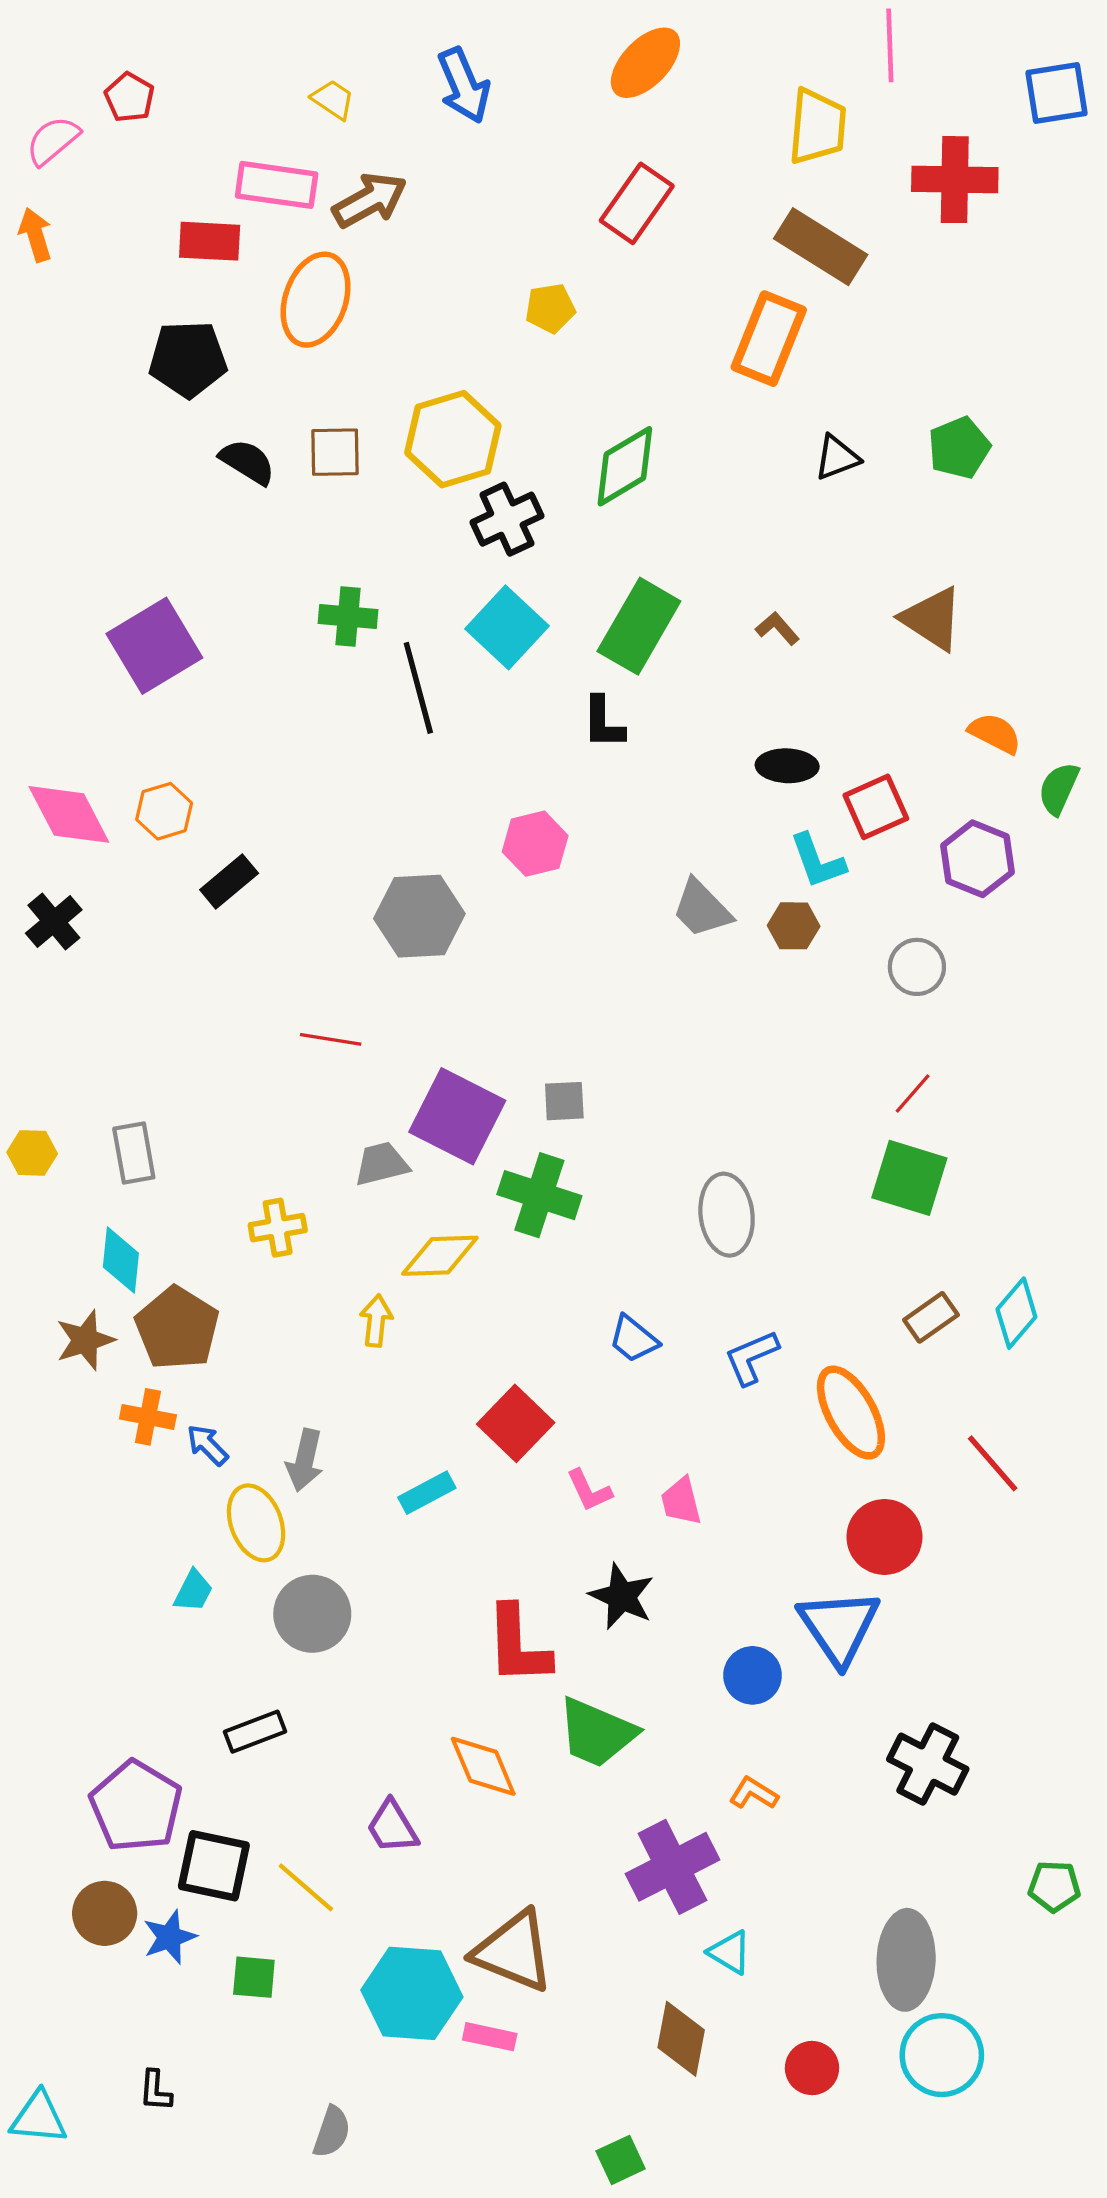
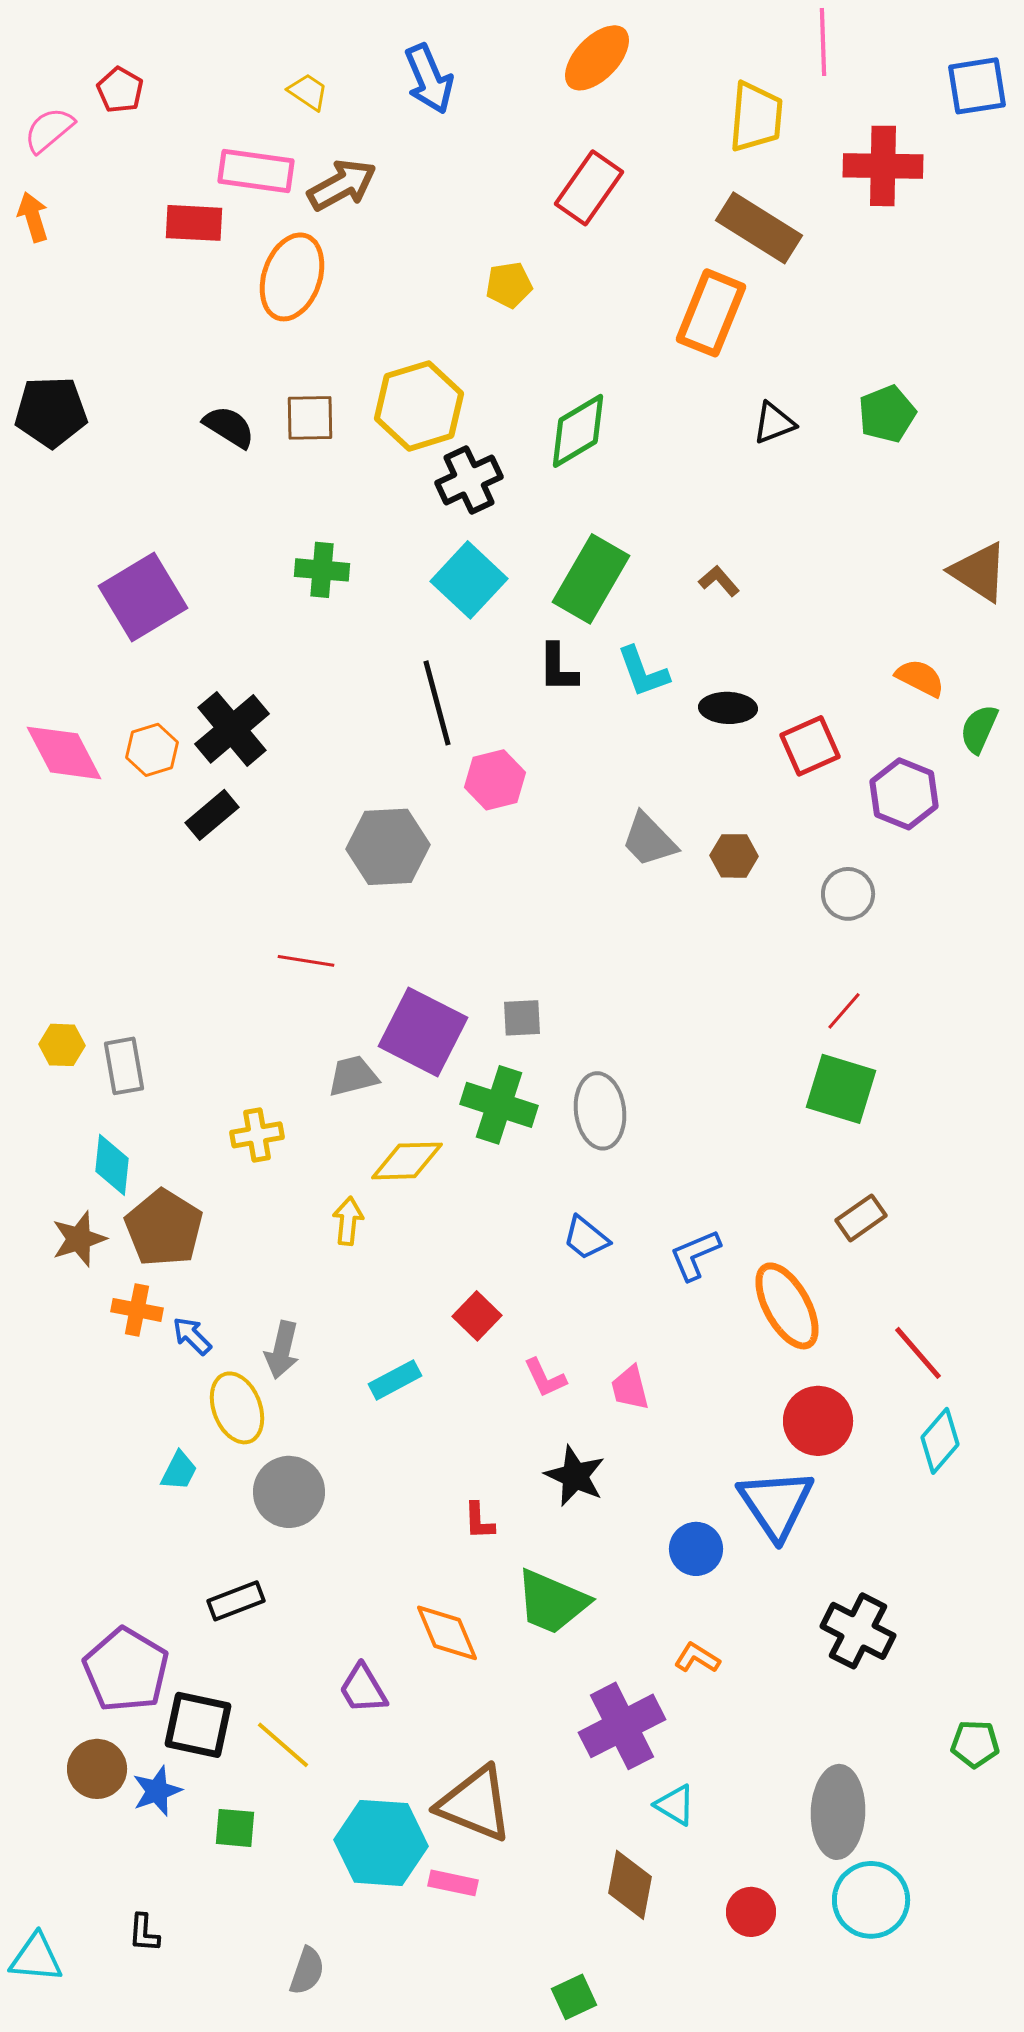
black pentagon: (188, 359) -> (51, 412), moved
brown triangle: (932, 619) -> (979, 572), moved
black line: (418, 688) -> (437, 703), moved
cyan L-shape: (817, 861) -> (643, 672), moved
black cross: (54, 922) -> (232, 729), moved, size x1.4
yellow hexagon: (32, 1153) -> (62, 1045), moved
gray ellipse: (727, 1215) -> (600, 1111), moved
cyan diamond: (1016, 1313) -> (940, 1441), moved
red square: (516, 1423) -> (477, 1316), size x0.7
red L-shape: (518, 1645) -> (479, 1521), size x0.5

